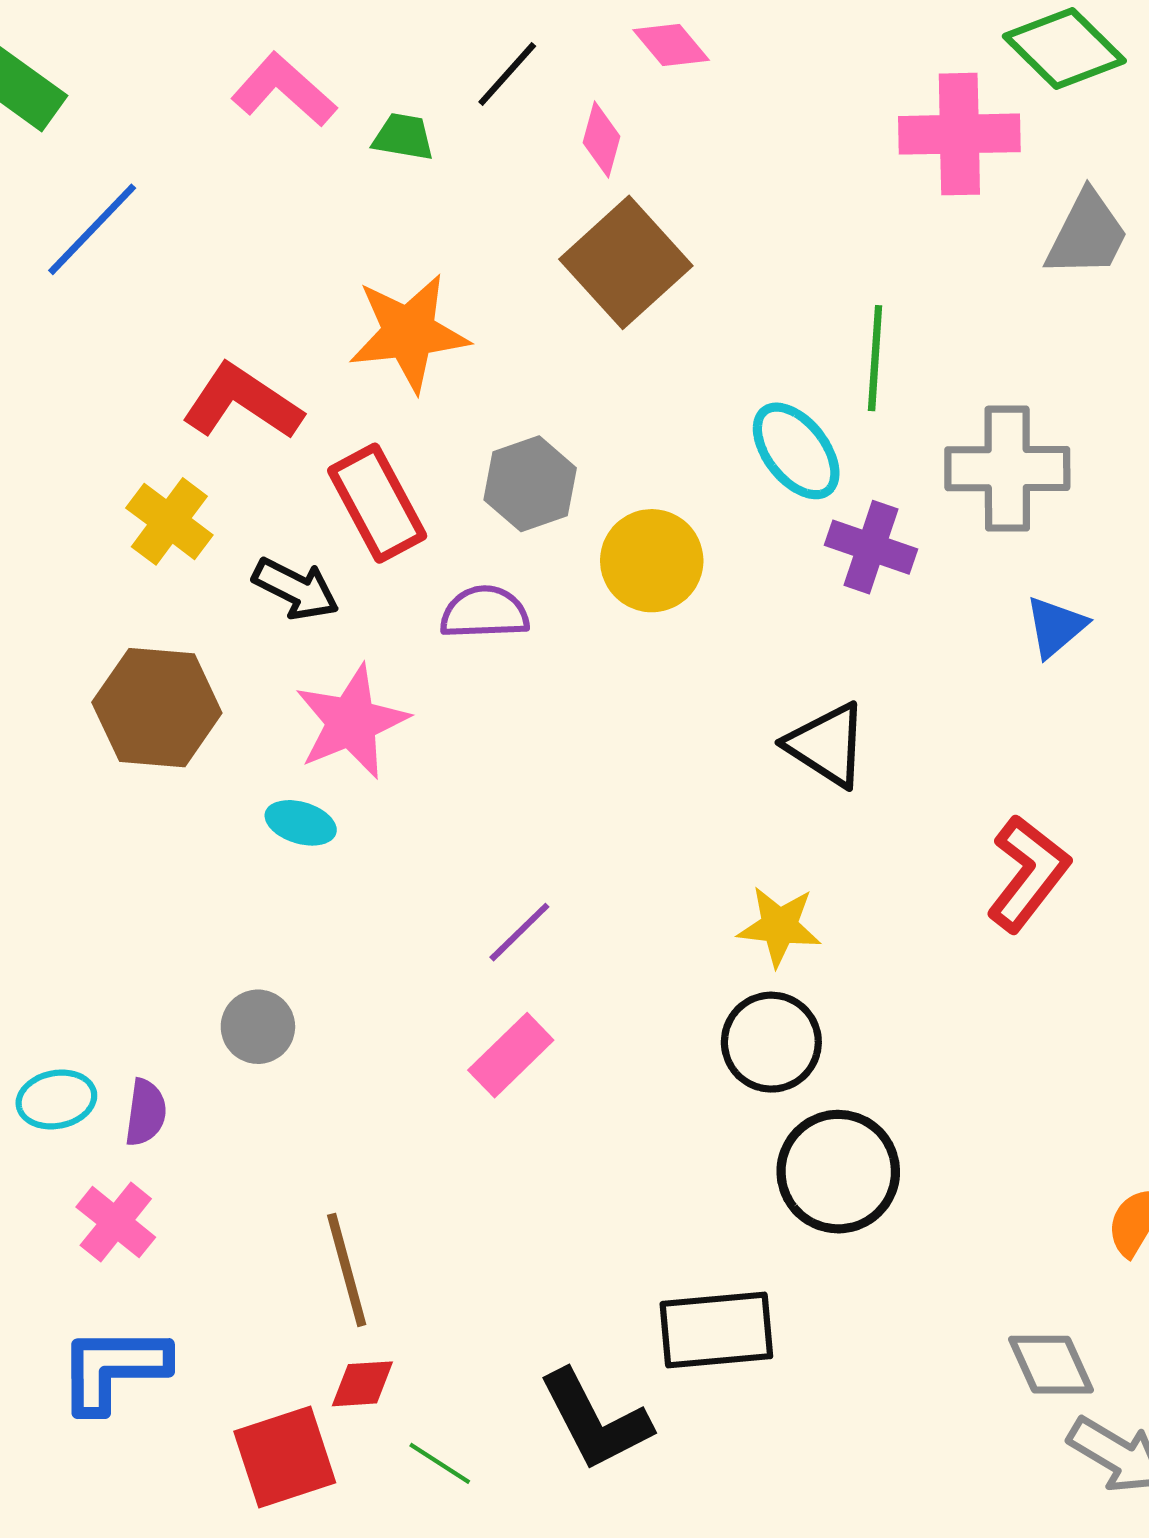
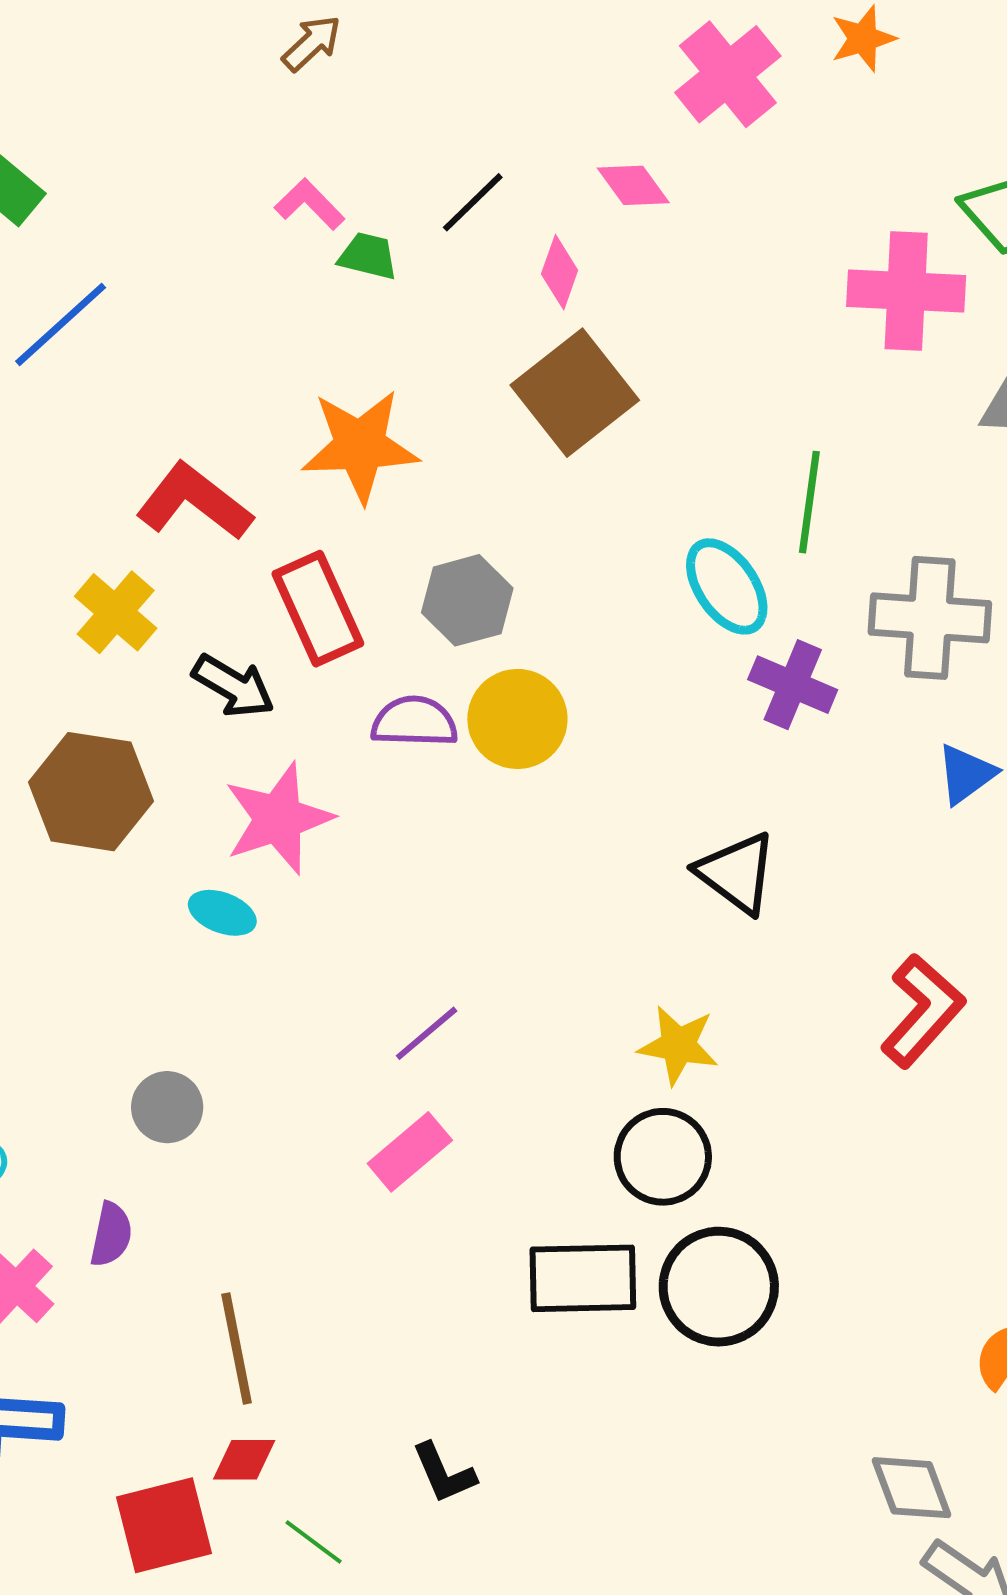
pink L-shape: (284, 90) -> (310, 204), moved, size x0.7
yellow circle: (652, 561) -> (517, 719), moved
purple semicircle: (146, 1113) -> (111, 1234), moved
black rectangle: (716, 1330) -> (583, 1278), moved
black L-shape: (595, 1420) -> (444, 1473), moved, size x0.6

